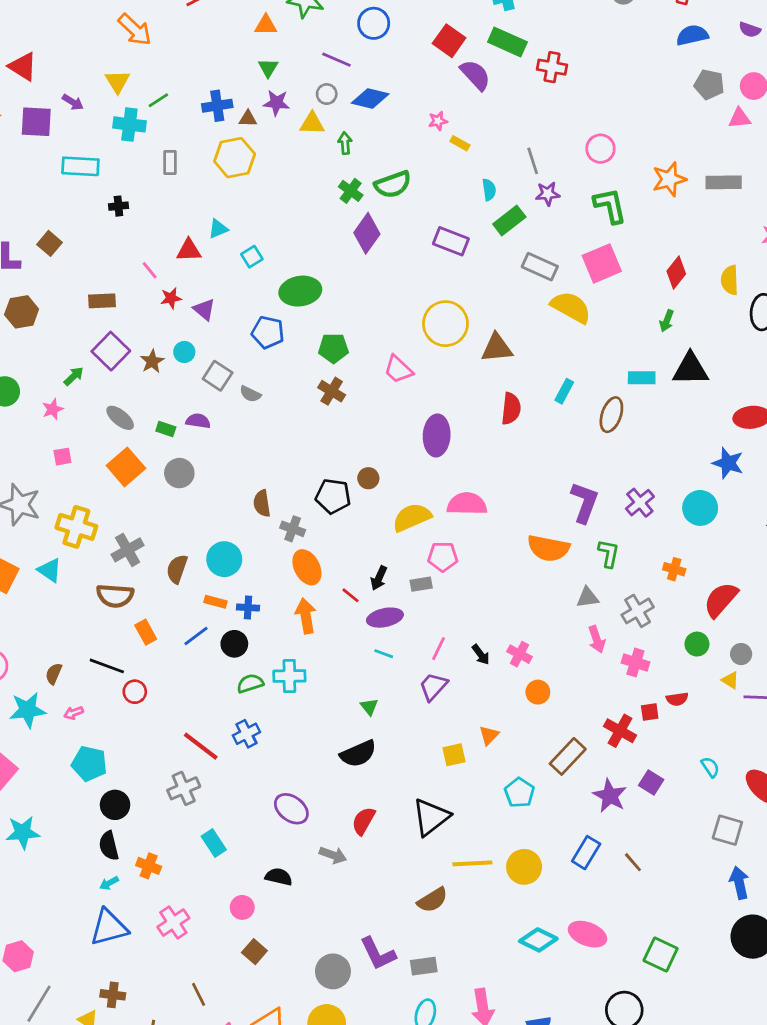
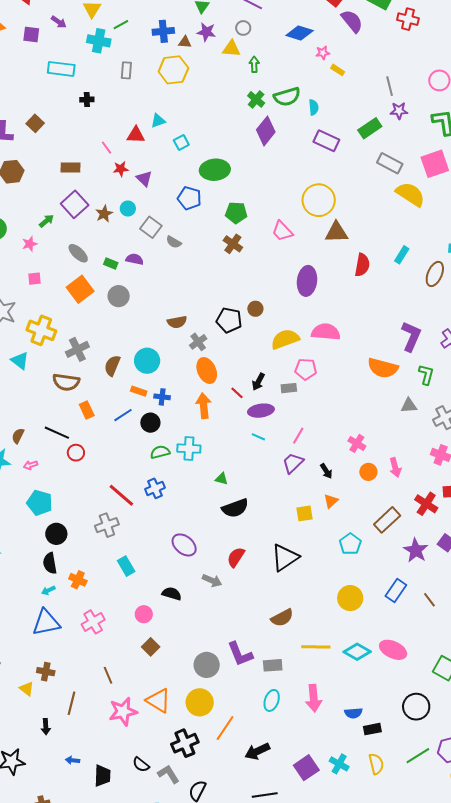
blue diamond: (370, 99) -> (300, 33), moved
purple square: (36, 122) -> (31, 34), size x0.7
cyan semicircle: (489, 190) -> (314, 107), moved
brown triangle: (497, 348) -> (336, 232), moved
brown semicircle: (262, 503) -> (177, 322), turned -96
gray cross: (293, 529) -> (198, 342), turned 30
pink arrow: (597, 639) -> (395, 467), moved
black arrow: (481, 655) -> (326, 471), moved
green triangle: (369, 707) -> (222, 479), moved, turned -40
yellow line: (472, 863) -> (316, 647), moved

